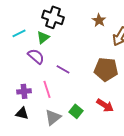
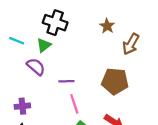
cyan line: (19, 33) -> (17, 41), turned 48
purple line: (63, 69) -> (66, 81), turned -32
pink line: (47, 89) -> (74, 104), moved

